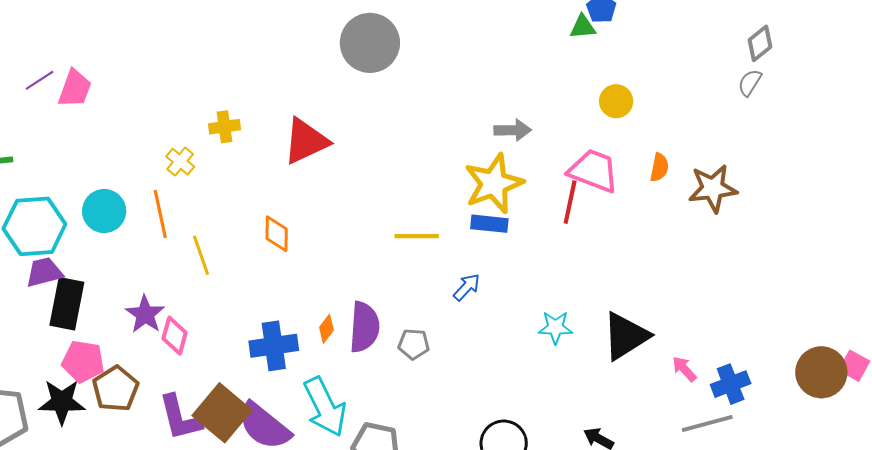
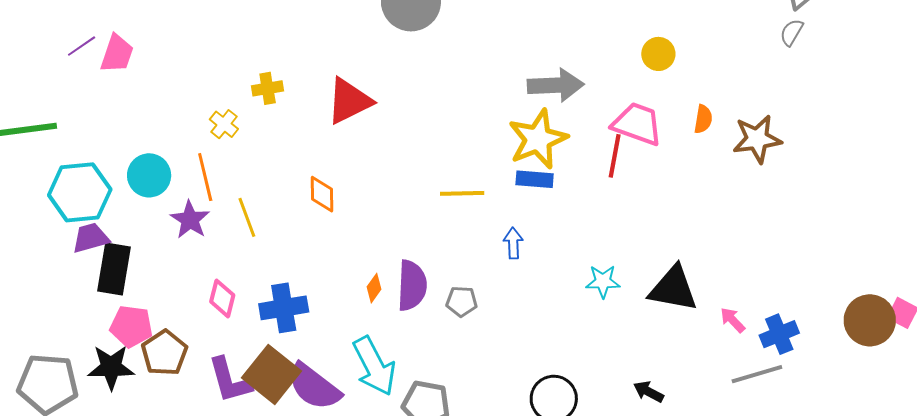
gray arrow: (513, 130) -> (556, 85), size x1.5
blue arrow: (467, 287) -> (513, 243), turned -44
purple star: (145, 314) -> (190, 220), moved
black triangle: (626, 336) -> (673, 289), turned 44
blue cross: (274, 346) -> (284, 308), moved

